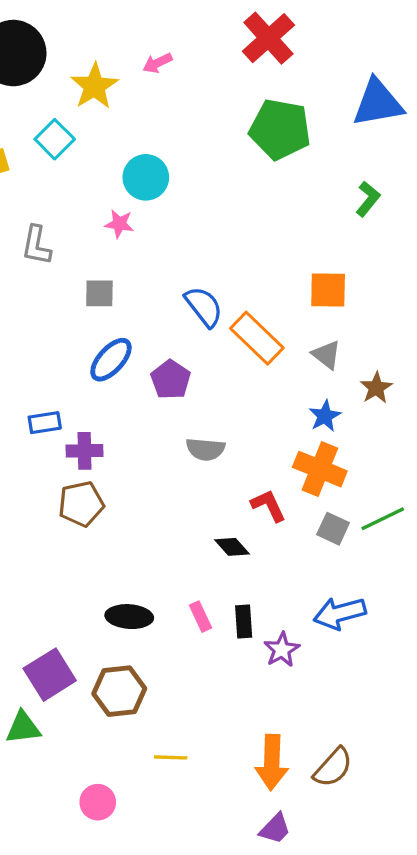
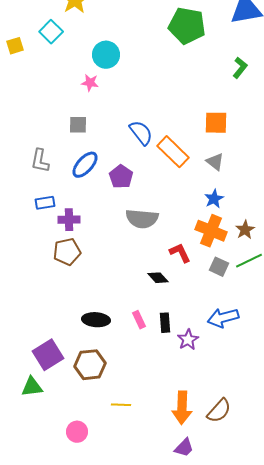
gray L-shape: (36, 245) -> (40, 161), moved
brown star: (376, 388) -> (245, 230), moved
gray semicircle: (205, 449) -> (142, 219), size x1.4

